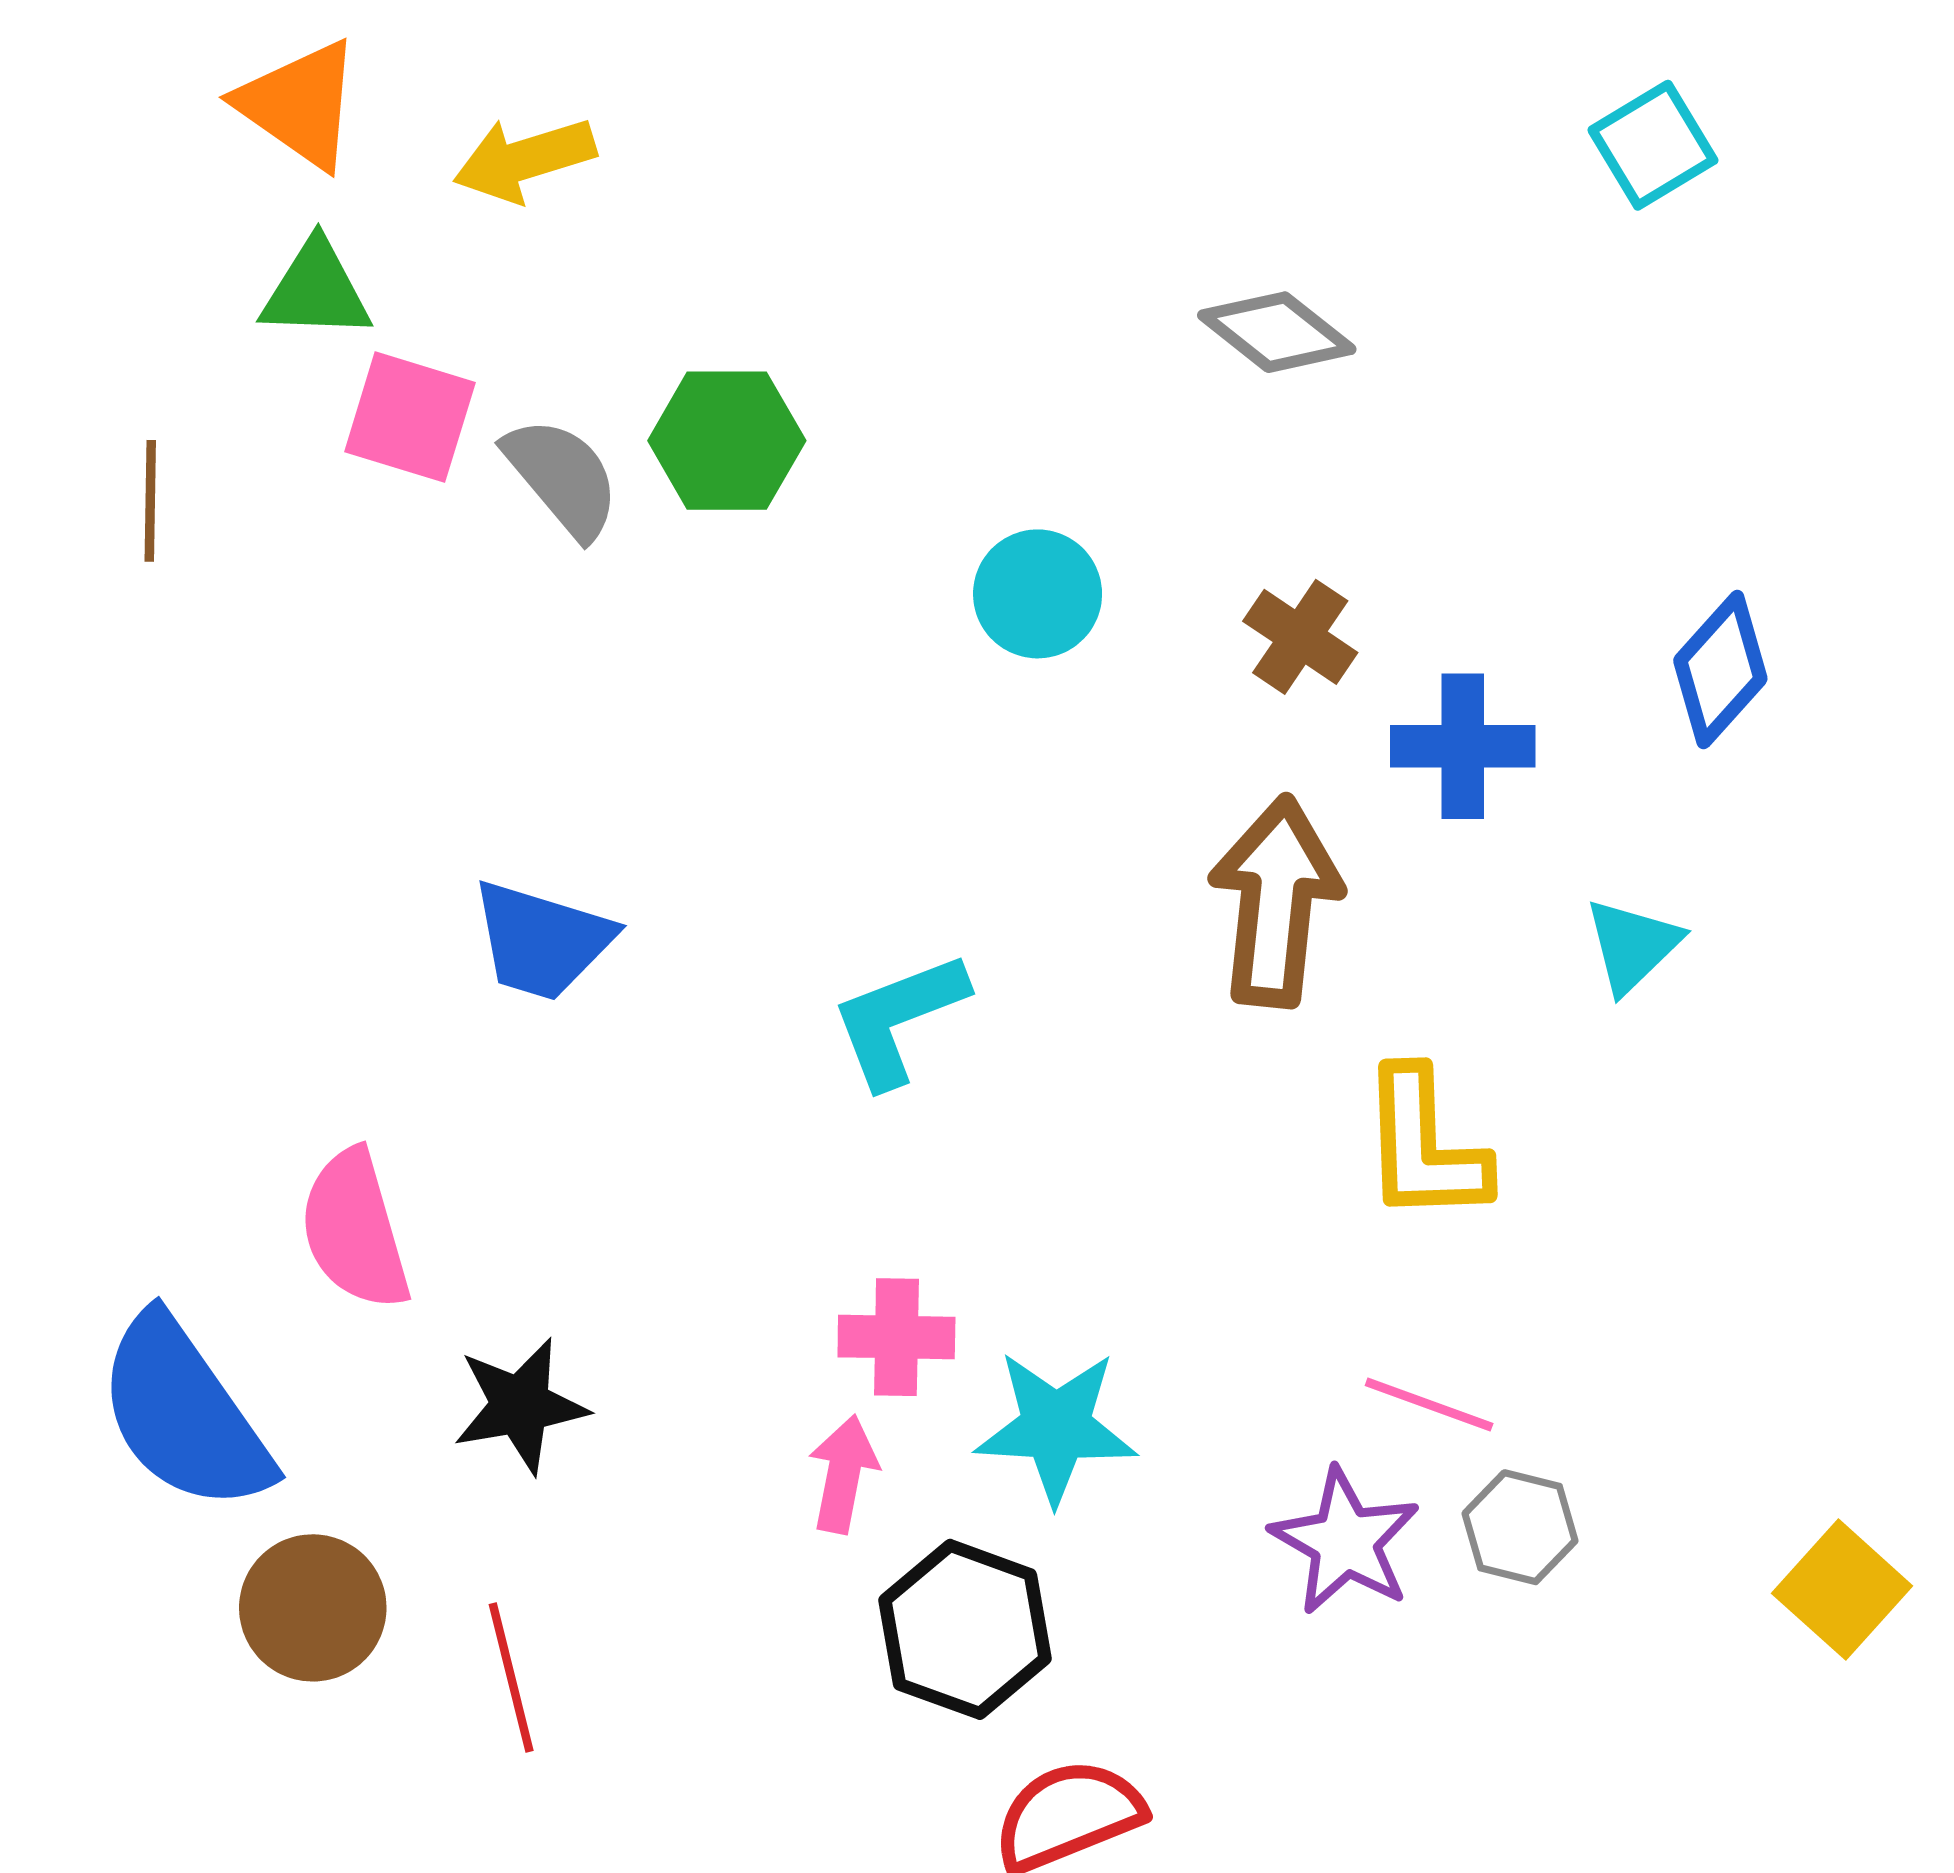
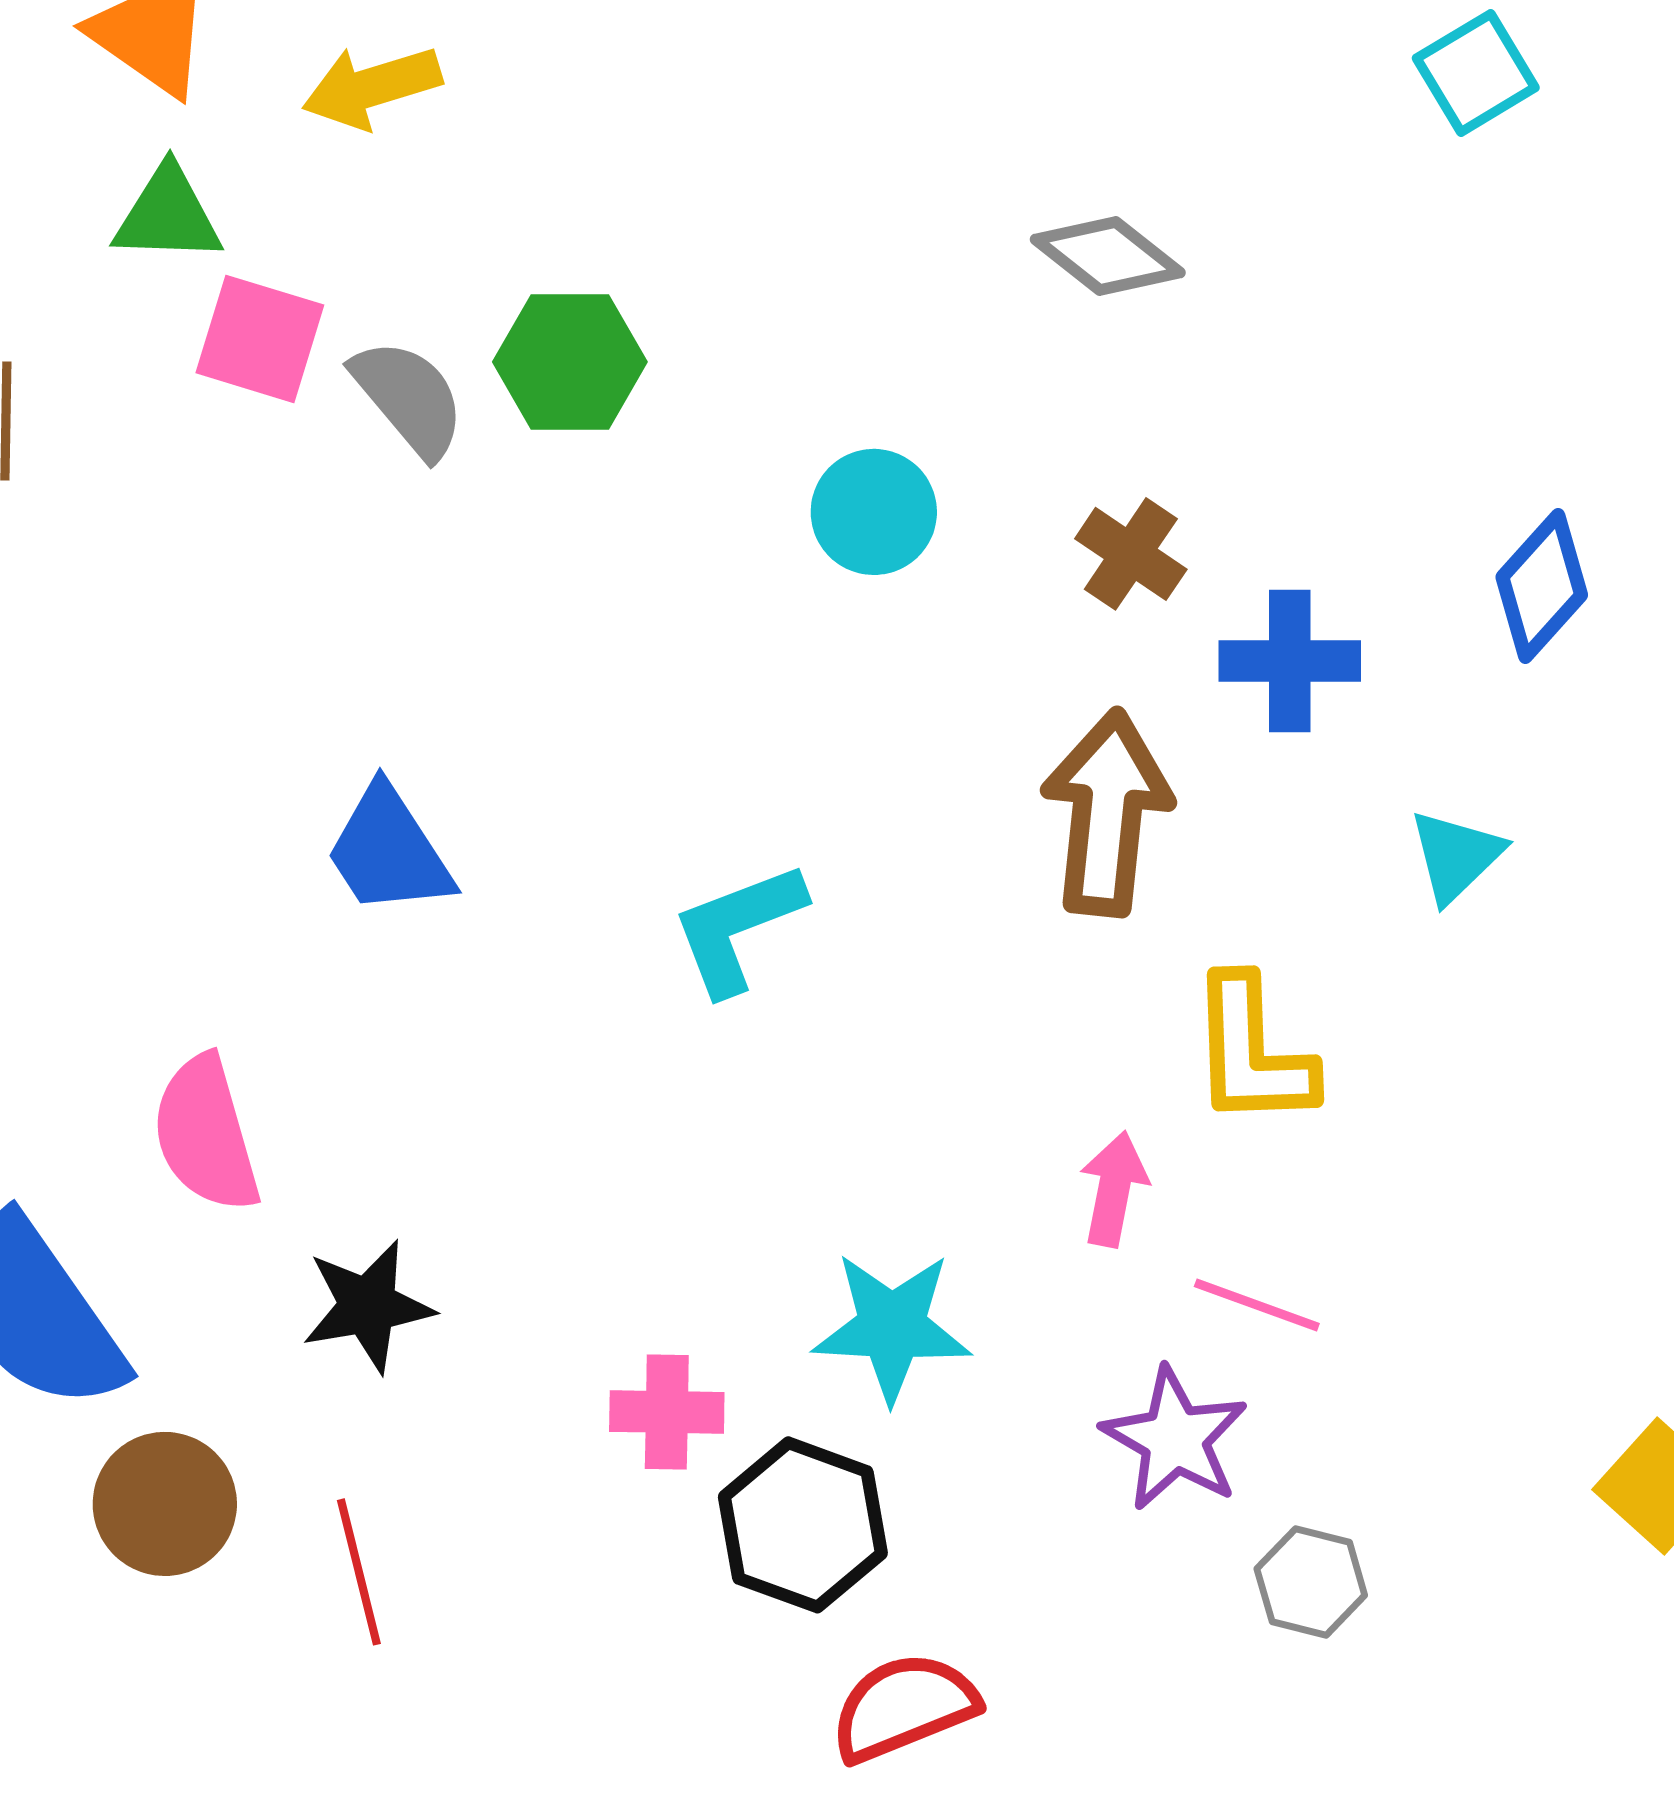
blue trapezoid: (542, 940) -> (389, 851), turned 40
pink cross: (896, 1337) -> (667, 1412), moved
pink arrow: (843, 1474) -> (1114, 1189), moved
gray hexagon: (1520, 1527) -> (1311, 1582), moved

